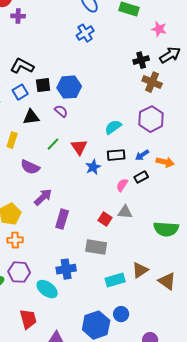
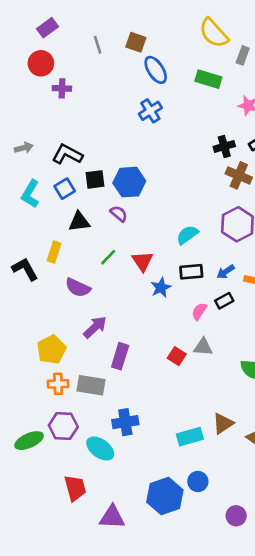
gray rectangle: (96, 247) -> (91, 385), moved

